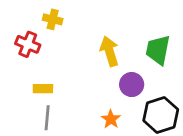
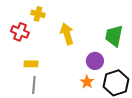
yellow arrow: (109, 51) -> (67, 34), moved
orange star: (111, 119) -> (87, 82), moved

